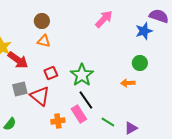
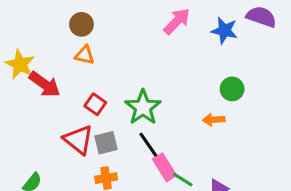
blue star: (144, 31) -> (224, 31), moved, turned 30
red square: (51, 73) -> (95, 104), turned -32
gray square: (20, 89) -> (106, 143), moved
pink rectangle: (79, 114) -> (164, 167), moved

